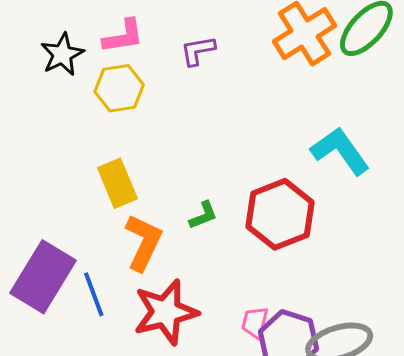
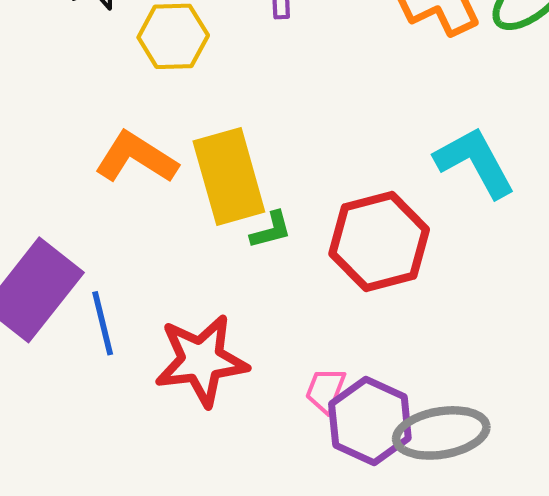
yellow rectangle: (117, 183) -> (229, 177), moved, size x1.4
orange L-shape: (143, 242) -> (136, 158), moved, turned -90

